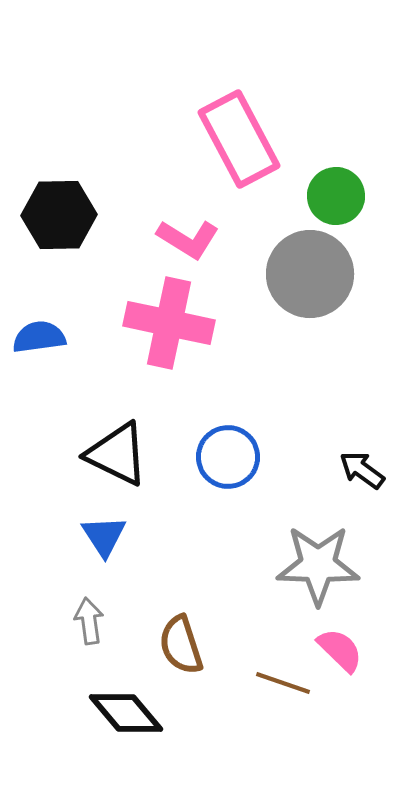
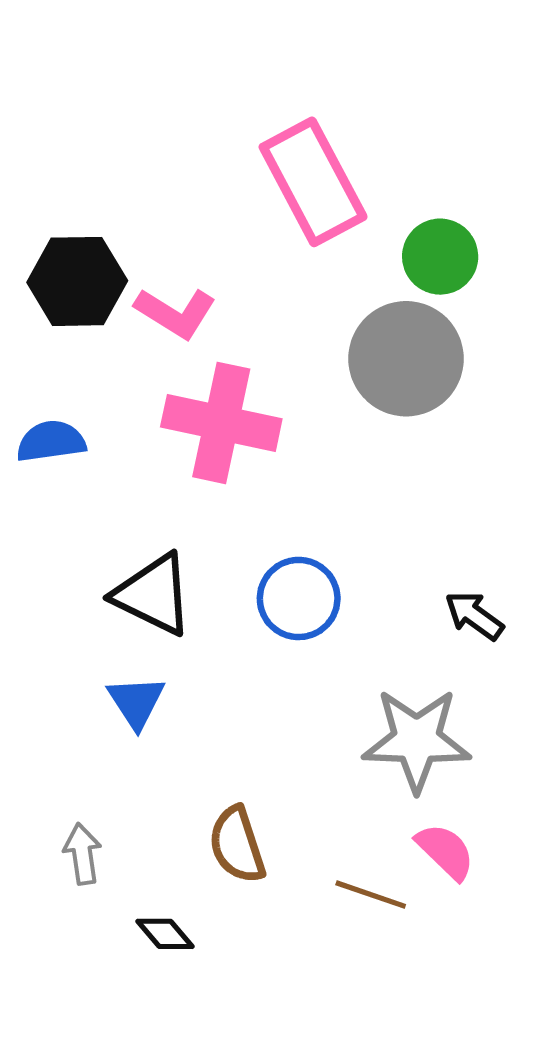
pink L-shape: (188, 239) -> (175, 313), moved
gray arrow: (89, 621) -> (82, 854), moved
black diamond: (126, 713) -> (165, 934), size x0.6

